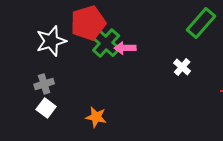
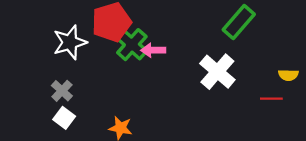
white cross: (182, 67) -> (217, 72), size x1.8
gray cross: (44, 84) -> (62, 91), turned -30

